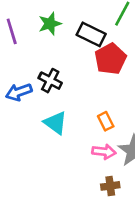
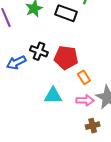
red pentagon: (110, 59) -> (66, 58), moved, turned -30
cyan triangle: (55, 123) -> (53, 96), moved, turned -30

